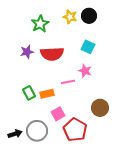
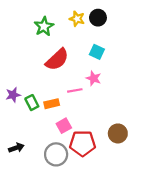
purple star: (27, 52) -> (13, 95), moved
red semicircle: (52, 54) -> (57, 60), turned -40
brown circle: (100, 108) -> (118, 133), moved
red pentagon: (75, 130) -> (83, 143), turned -30
gray circle: (37, 131) -> (56, 154), moved

